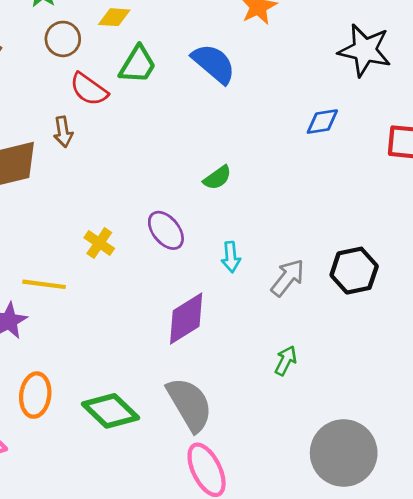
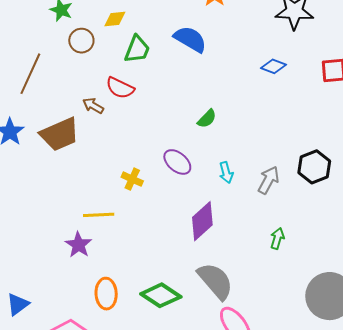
red semicircle: (89, 89) -> (120, 88), moved
blue diamond: (322, 122) -> (274, 66), turned 40
brown arrow: (63, 132) -> (93, 106), turned 140

